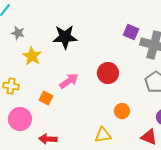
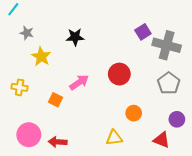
purple square: (131, 32) -> (143, 32), turned 35
black star: (65, 37) -> (75, 37), size x0.7
pink circle: (20, 119) -> (29, 135), moved

